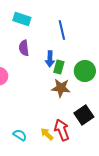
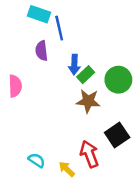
blue line: (62, 30) -> (59, 28), moved
green rectangle: (59, 67) -> (86, 75), turned 32
yellow arrow: (47, 134) -> (67, 169), moved

